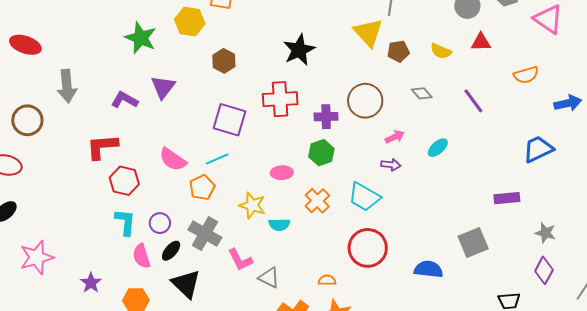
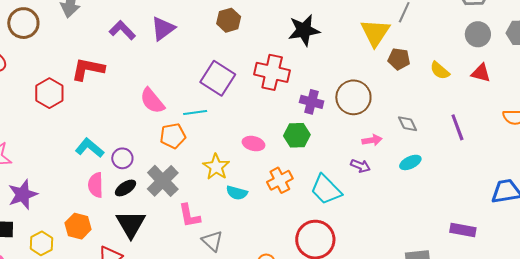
gray diamond: (422, 93) -> (407, 124), moved
red hexagon: (124, 181) -> (49, 93), moved
cyan L-shape: (125, 222) -> (89, 148), turned -72
purple star: (91, 283) -> (23, 194), moved, size x1.4

